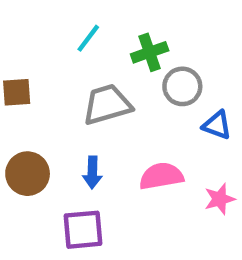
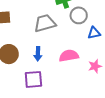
blue triangle: (217, 125) -> (94, 33), turned -32

